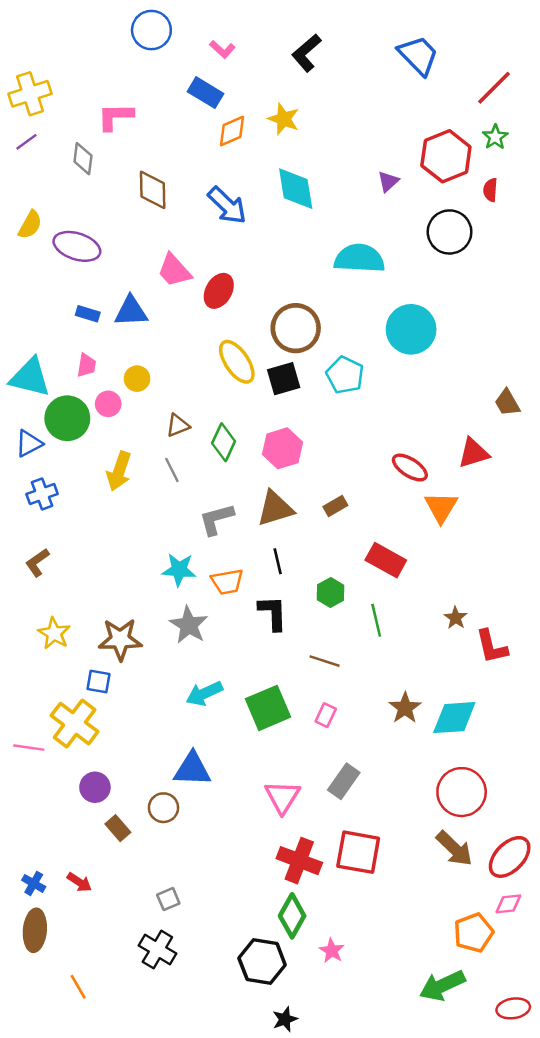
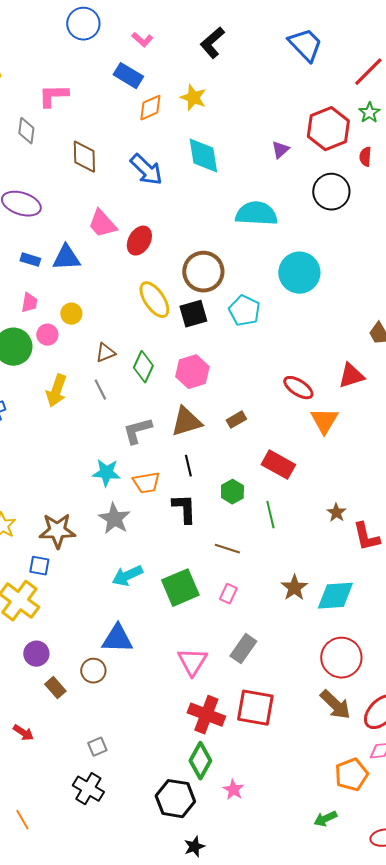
green arrow: (442, 986) -> (325, 819), size x0.6

